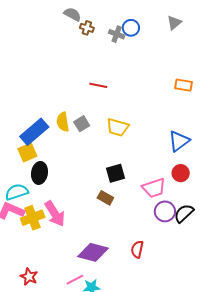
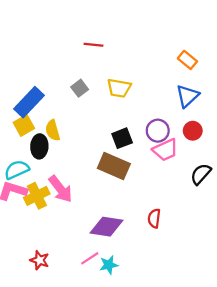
orange rectangle: (183, 85) -> (187, 60), moved, turned 36
yellow semicircle: (63, 122) -> (53, 130), moved
brown rectangle: (105, 198) -> (114, 166), size x1.8
purple circle: (165, 211) -> (158, 131), moved

